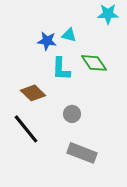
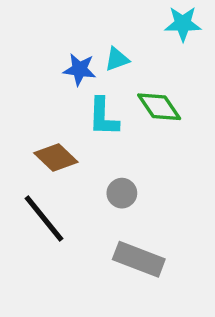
cyan triangle: (69, 35) -> (117, 59), turned -35

